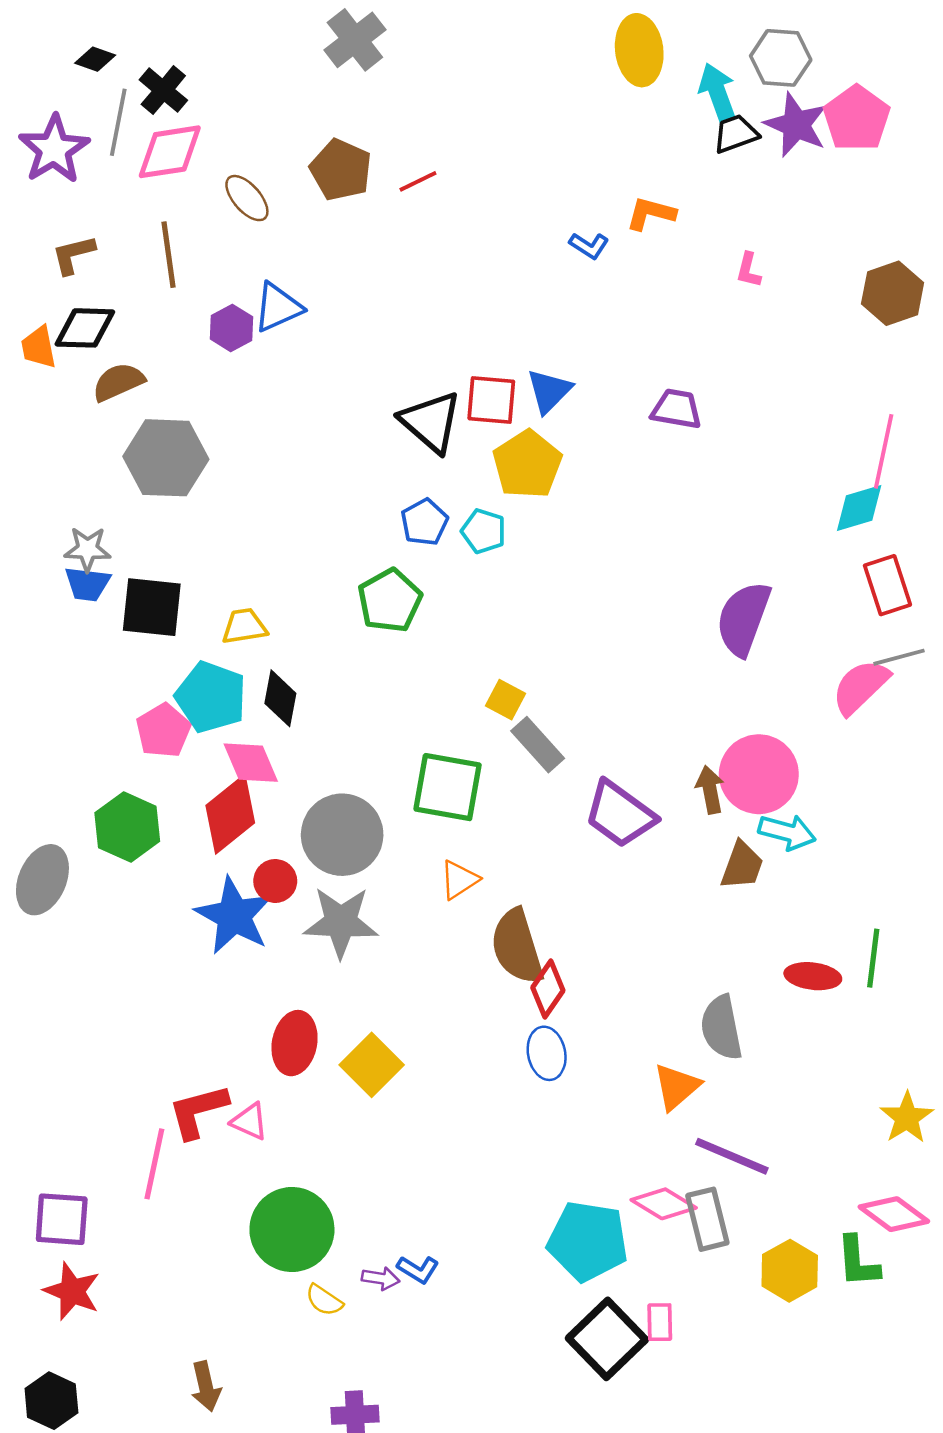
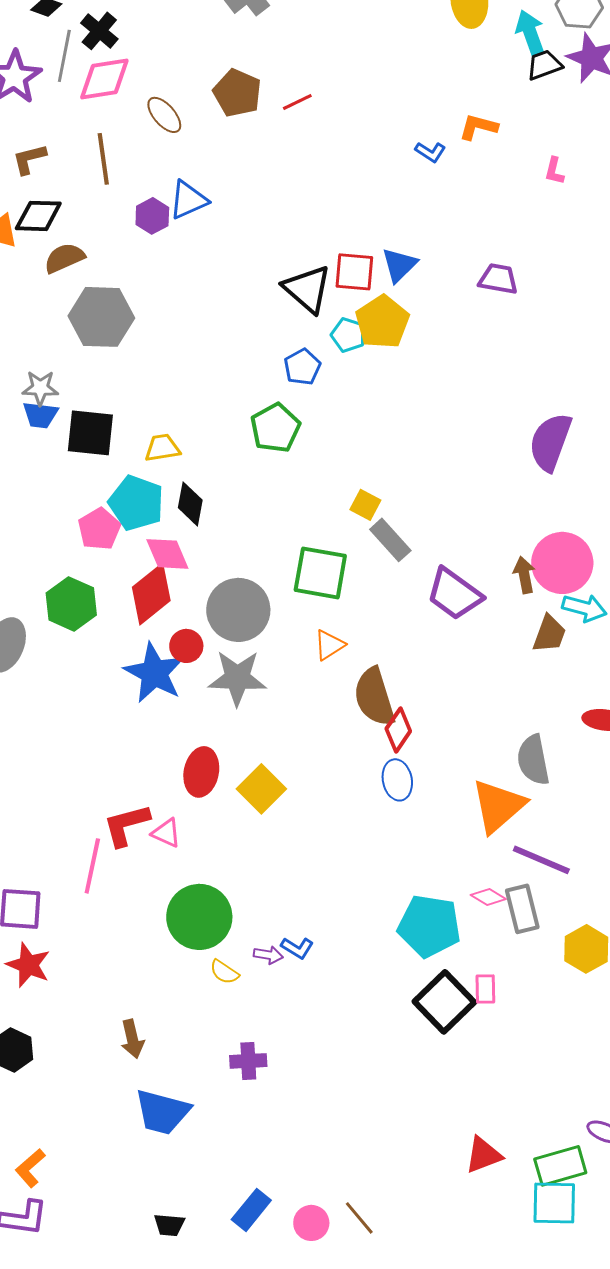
cyan pentagon: (484, 531) -> (348, 335), moved
orange triangle: (676, 1087) -> (498, 806), size x1.5
pink diamond: (664, 1204) -> (488, 897), size x0.7

